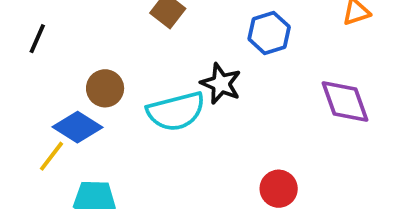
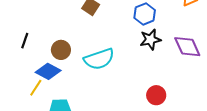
black line: (37, 39) -> (25, 41), moved
black star: (221, 84) -> (150, 40), moved, turned -30

